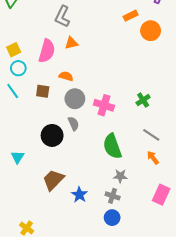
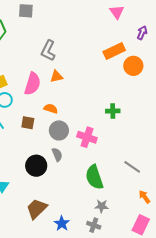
orange rectangle: (131, 16) -> (114, 51), size x1.5
green cross: (143, 100) -> (113, 111), moved, turned 32
orange arrow: (153, 158) -> (144, 197), moved

